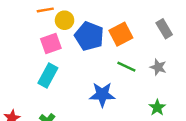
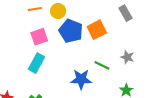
yellow circle: (65, 20) -> (58, 11), moved
gray rectangle: (164, 29) -> (126, 13), moved
green line: (126, 67) -> (102, 65), moved

